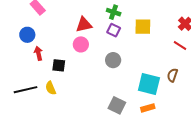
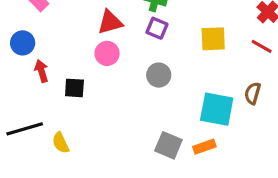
yellow square: (143, 27) -> (213, 39), moved
yellow semicircle: (51, 88) -> (61, 143), moved
orange rectangle: (148, 108) -> (204, 147), moved

